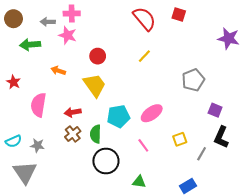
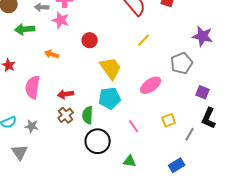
purple star: (229, 38) -> (203, 36), moved
yellow line: (144, 56) -> (144, 40), moved
yellow trapezoid: (95, 85) -> (111, 68), moved
pink ellipse: (152, 113) -> (151, 85), moved
gray triangle: (25, 172) -> (20, 152), size x0.7

